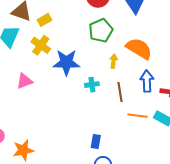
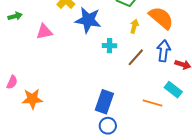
brown line: (120, 92) -> (136, 57), turned 42
orange line: (137, 116) -> (152, 103), moved
blue rectangle: (96, 141) -> (104, 102), size x1.6

